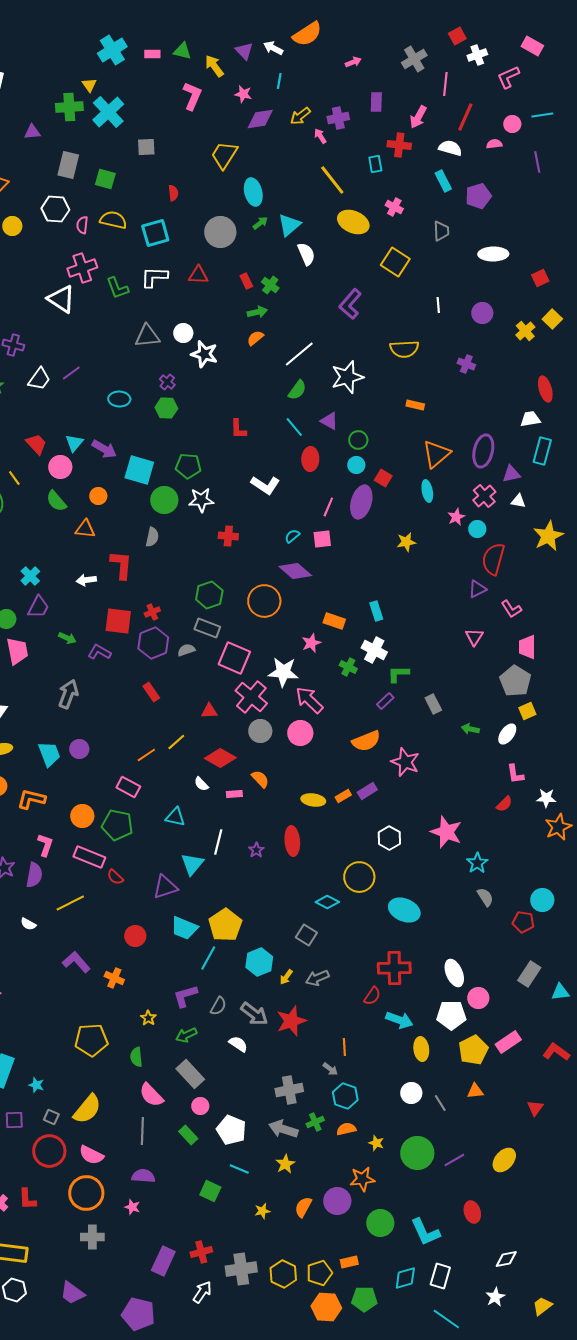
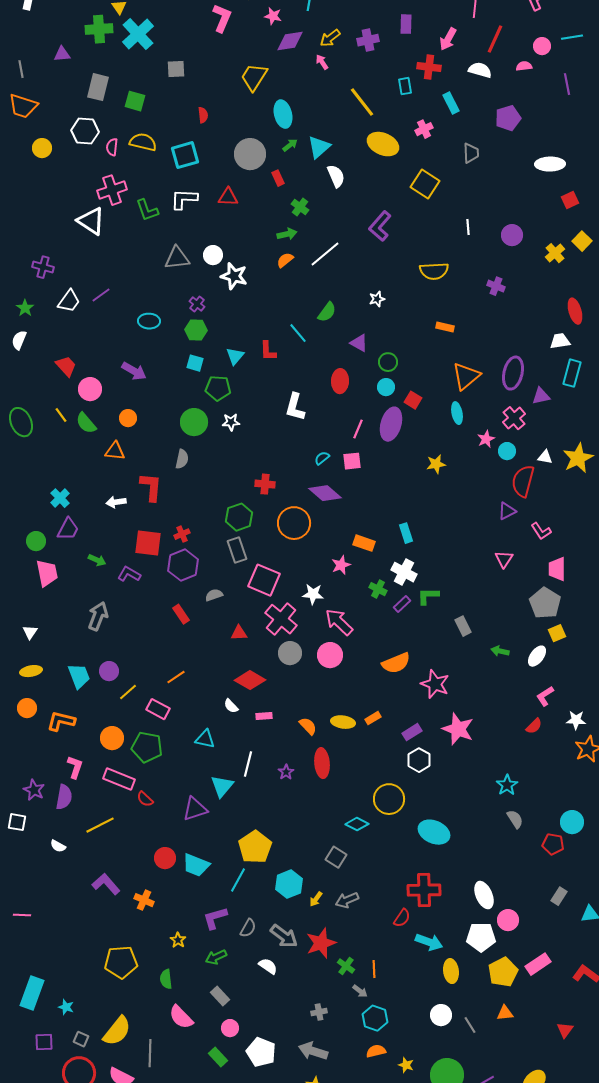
pink arrow: (320, 136) -> (322, 62), moved
cyan rectangle: (443, 181) -> (451, 103), moved
pink cross: (394, 207) -> (424, 129), turned 36
white ellipse: (493, 254) -> (550, 164), moved
red rectangle: (246, 281) -> (278, 178), moved
white line: (299, 354) -> (325, 254), moved
white star: (347, 377) -> (377, 299), size x0.5
cyan line: (294, 427) -> (298, 333), moved
cyan triangle: (74, 443) -> (235, 356), moved
cyan square: (139, 470) -> (195, 363), moved, size x0.6
yellow line: (14, 478) -> (61, 415), moved
white L-shape: (265, 485) -> (295, 407), turned 72
white star: (201, 500) -> (231, 422), size x0.7
white triangle: (518, 501) -> (545, 457), moved
red cross: (228, 536) -> (265, 484), moved
gray rectangle: (207, 628) -> (237, 550), turned 50
gray semicircle: (186, 650) -> (214, 595), moved
white star: (283, 672) -> (313, 594), size x0.7
purple rectangle: (385, 701) -> (402, 604), moved
yellow line: (176, 742) -> (128, 692), moved
pink L-shape: (515, 774) -> (545, 696), turned 65
orange semicircle: (260, 779) -> (308, 726), moved
purple rectangle: (367, 791) -> (412, 732), moved
pink star: (446, 832) -> (458, 729), moved
cyan trapezoid: (184, 928) -> (196, 865), moved
gray rectangle: (529, 974) -> (559, 896), size x0.7
gray rectangle: (190, 1074) -> (220, 996), size x0.7
gray cross: (289, 1090) -> (319, 1012), size x0.6
green cross: (315, 1122) -> (346, 966), moved, turned -30
gray line: (142, 1131) -> (150, 1053), moved

